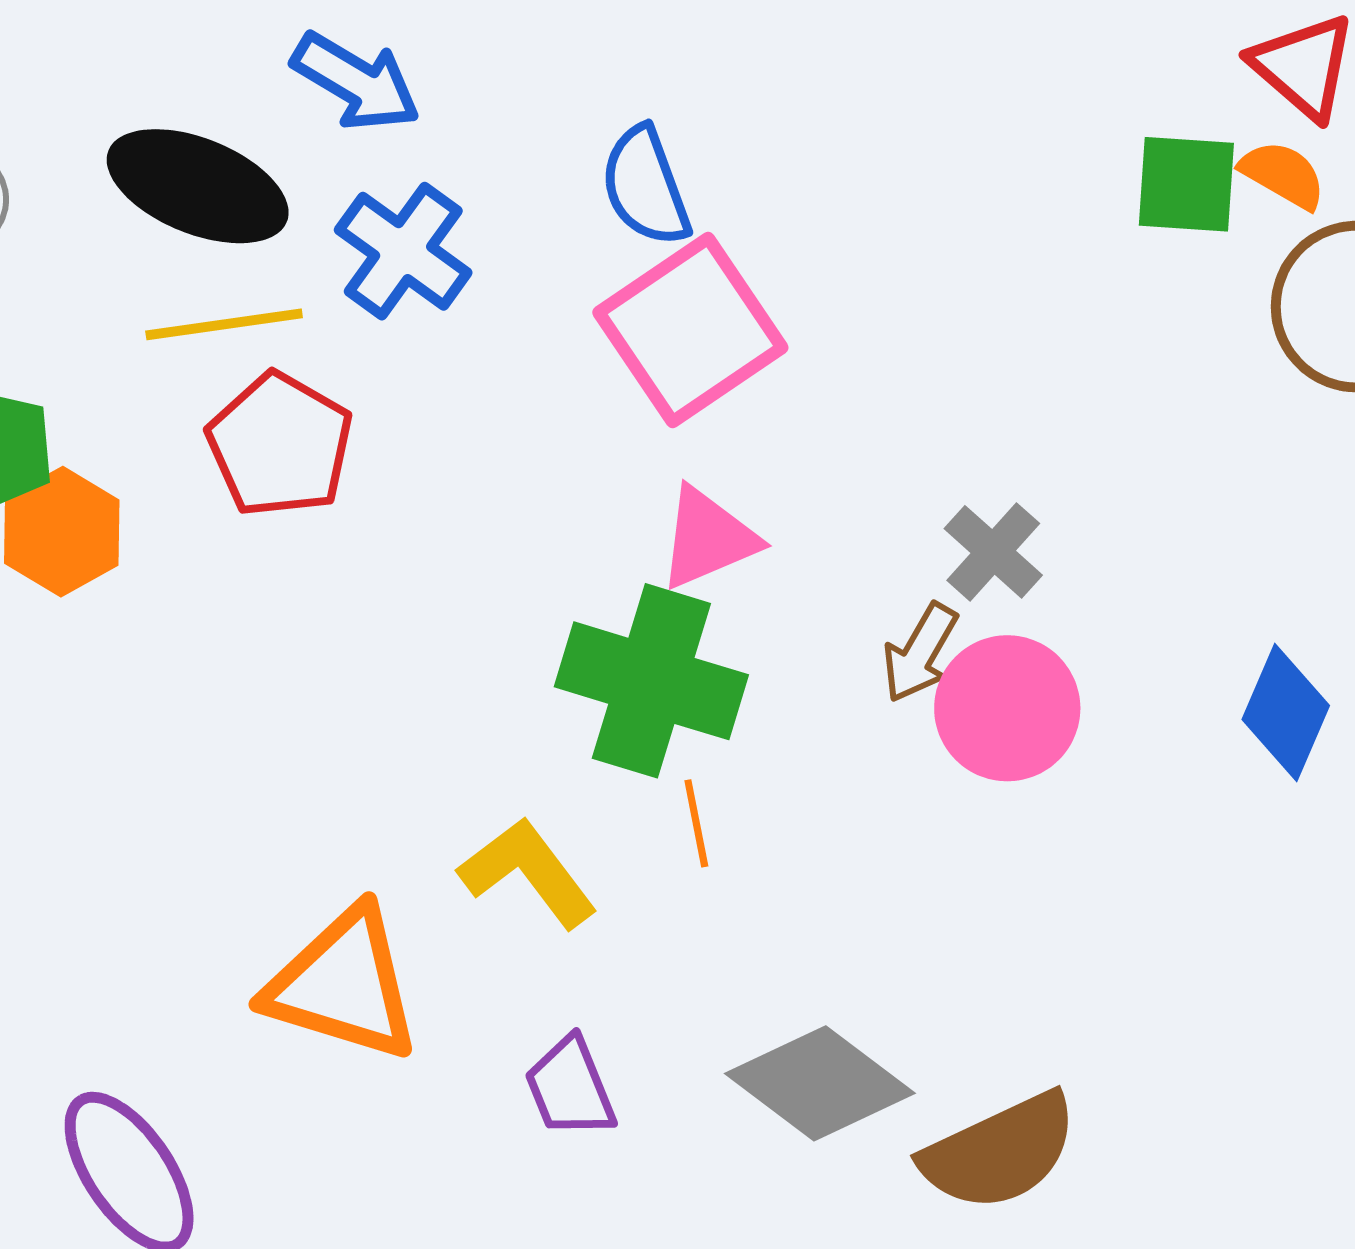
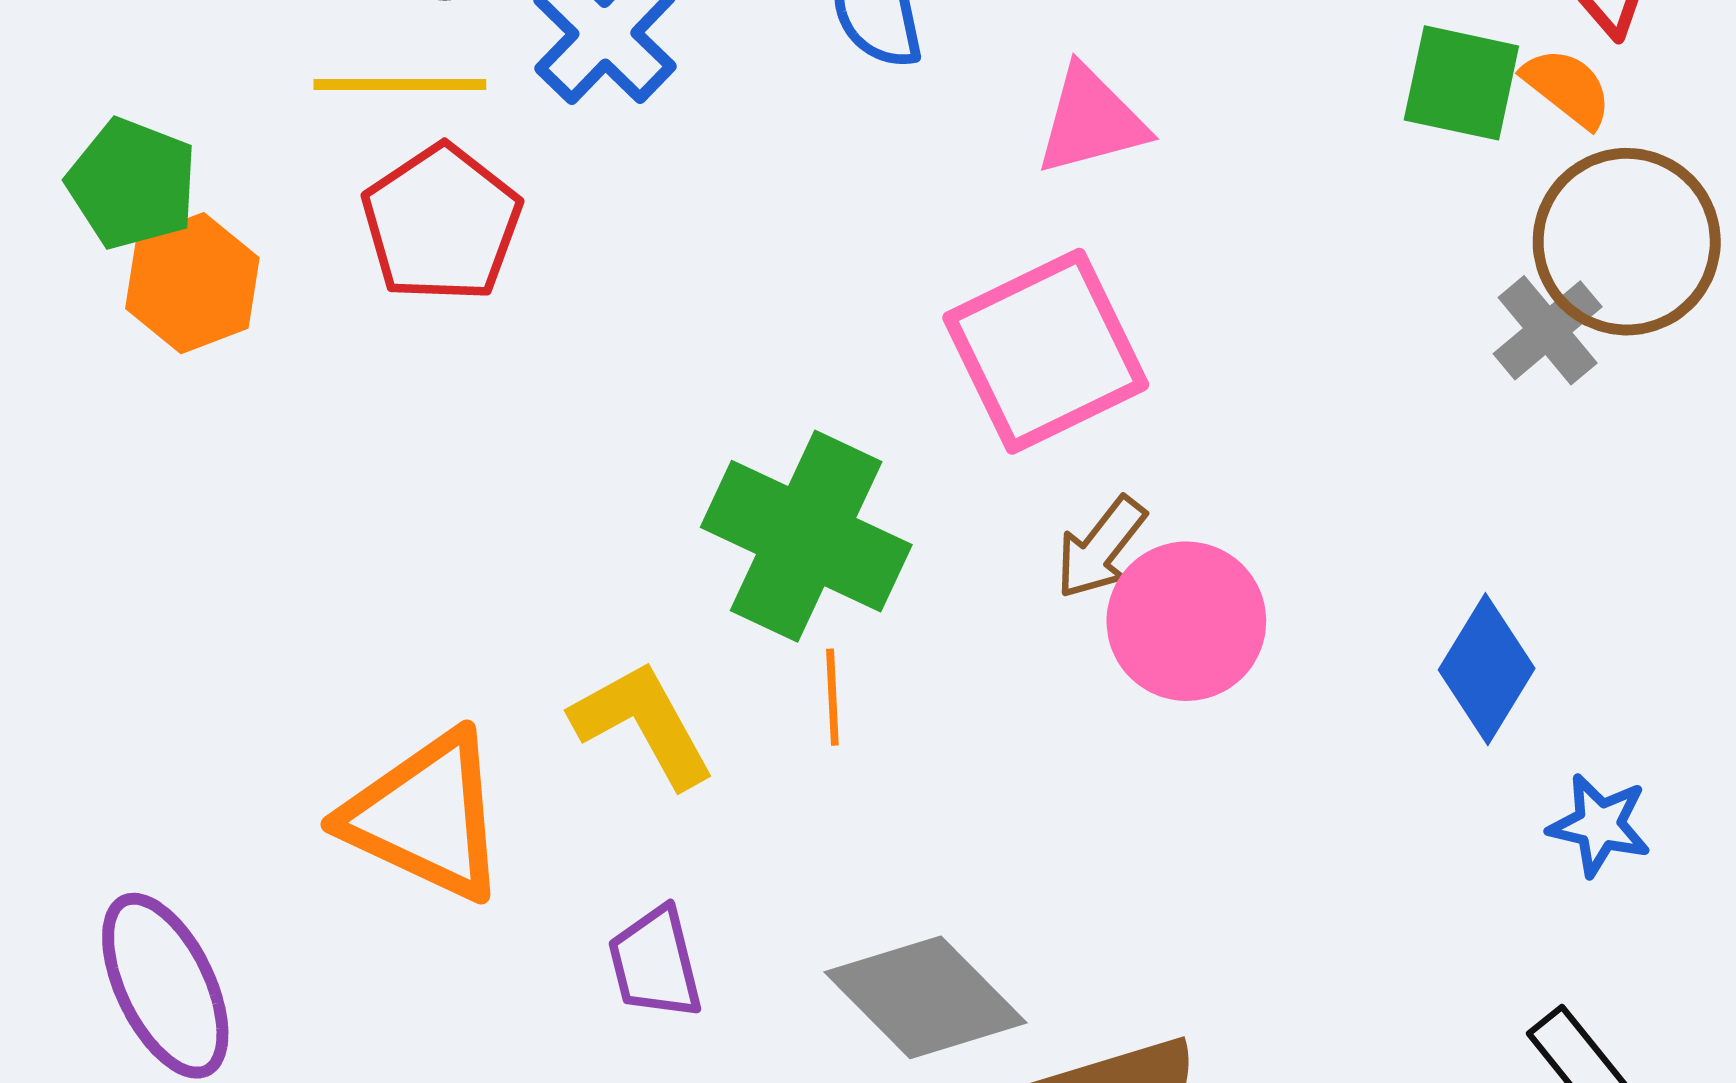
pink square: (690, 330) -> (1046, 351), moved
pink triangle: (708, 538) -> (1091, 121), moved
gray cross: (993, 552) -> (1548, 330), moved

